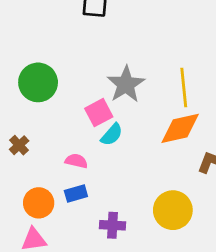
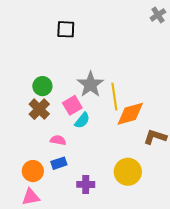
green circle: (38, 82) -> (42, 86), moved, size x0.7
yellow line: (184, 87) -> (114, 97), moved
brown cross: (19, 145) -> (39, 109), moved, size x1.5

